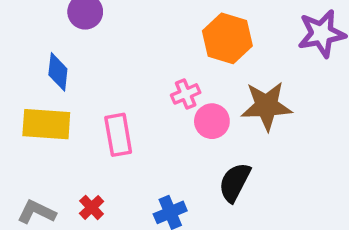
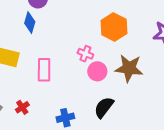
blue diamond: (58, 72) -> (30, 23), moved
pink cross: (186, 94) -> (85, 54), turned 35

